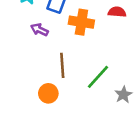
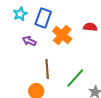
orange cross: (81, 22) -> (62, 35), turned 30

